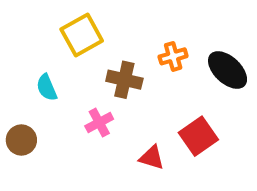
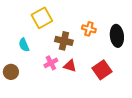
orange cross: (173, 56) -> (89, 29), turned 32
black ellipse: (228, 70) -> (117, 36), turned 40
red triangle: (152, 158) -> (70, 66), moved

